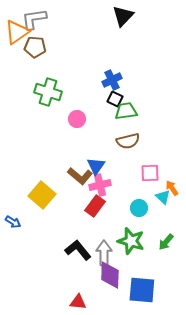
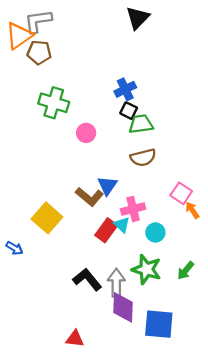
pink square: (150, 173) -> (181, 193), moved, turned 36
pink cross: (100, 185) -> (133, 209), moved
cyan triangle: (163, 197) -> (122, 225), moved
red triangle: (78, 302) -> (75, 339), moved

